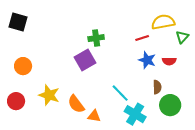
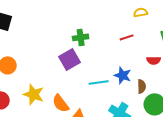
yellow semicircle: (163, 22) -> (141, 12), moved, size x0.6
blue star: (147, 60) -> (123, 75), moved
cyan line: (120, 93) -> (99, 82), moved, turned -54

